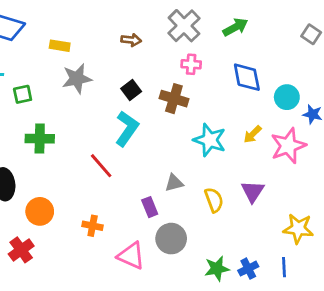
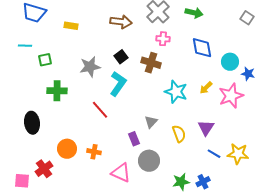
green arrow: (235, 27) -> (194, 13), turned 42
brown arrow: (131, 40) -> (121, 22), size x1.5
gray star: (77, 79) -> (90, 67), moved
gray triangle: (174, 183) -> (151, 122), turned -32
orange circle: (40, 211) -> (67, 149), moved
blue line: (284, 267) -> (214, 154), moved, turned -56

